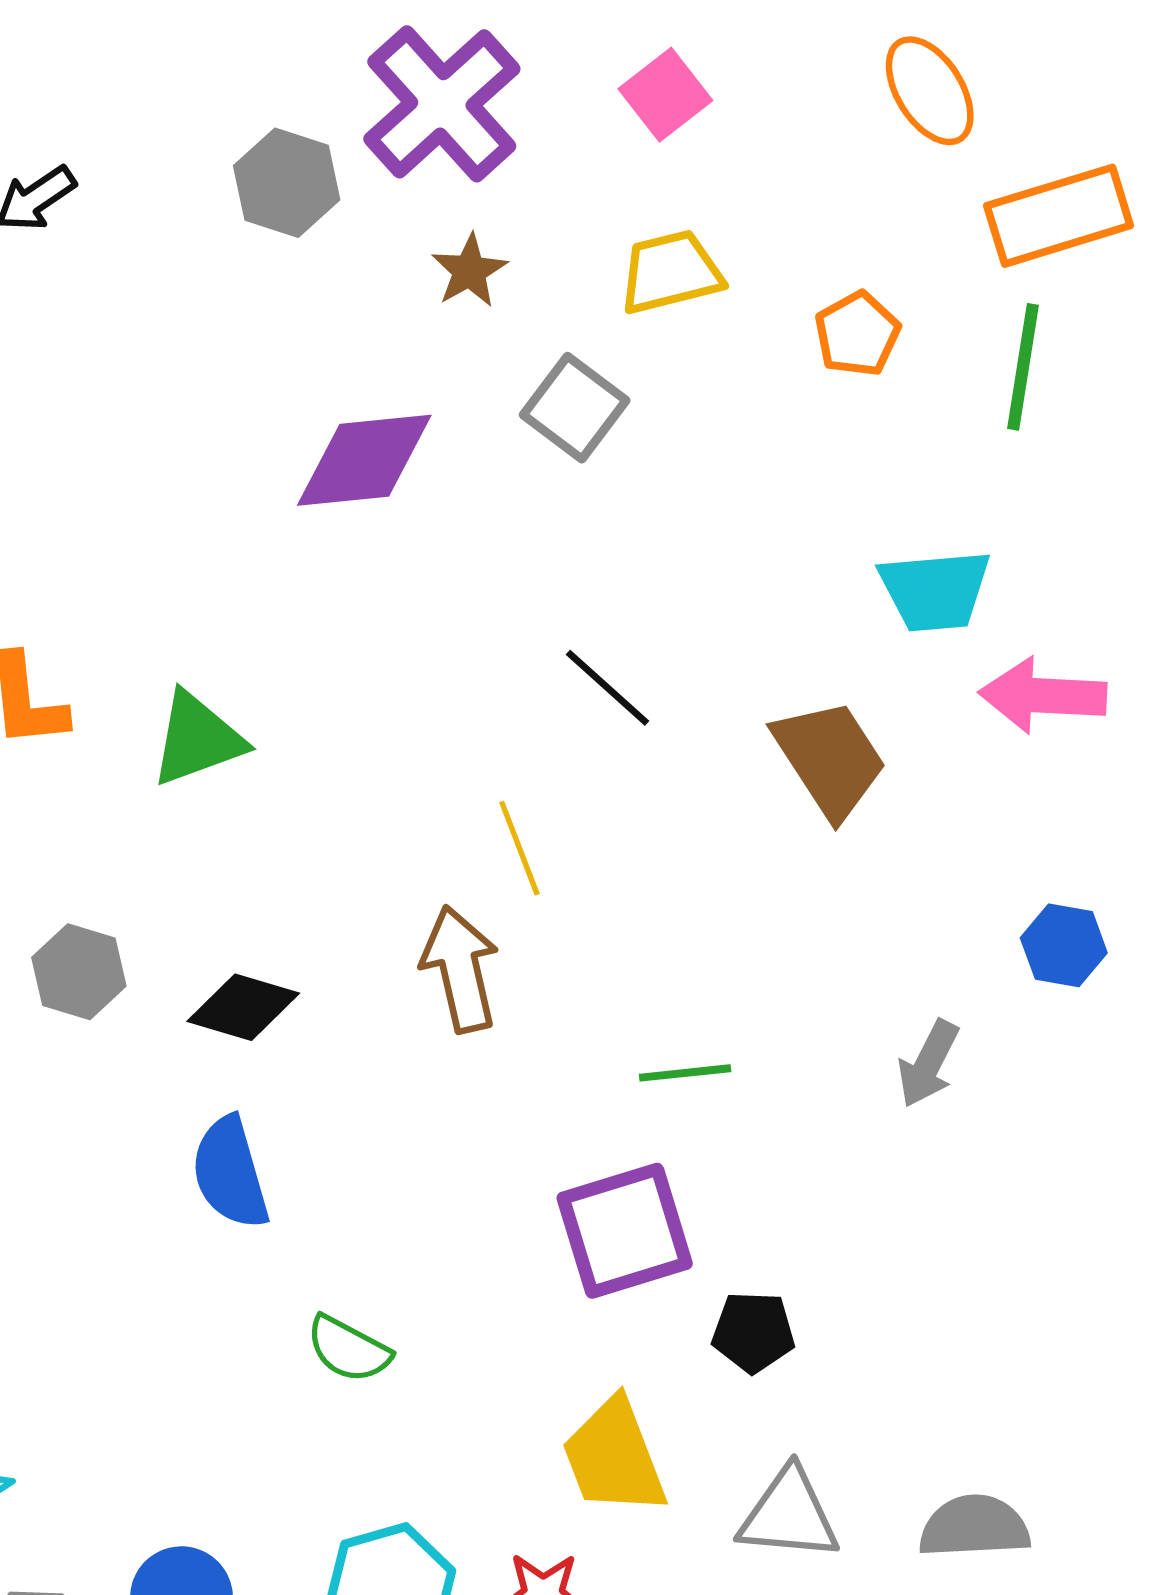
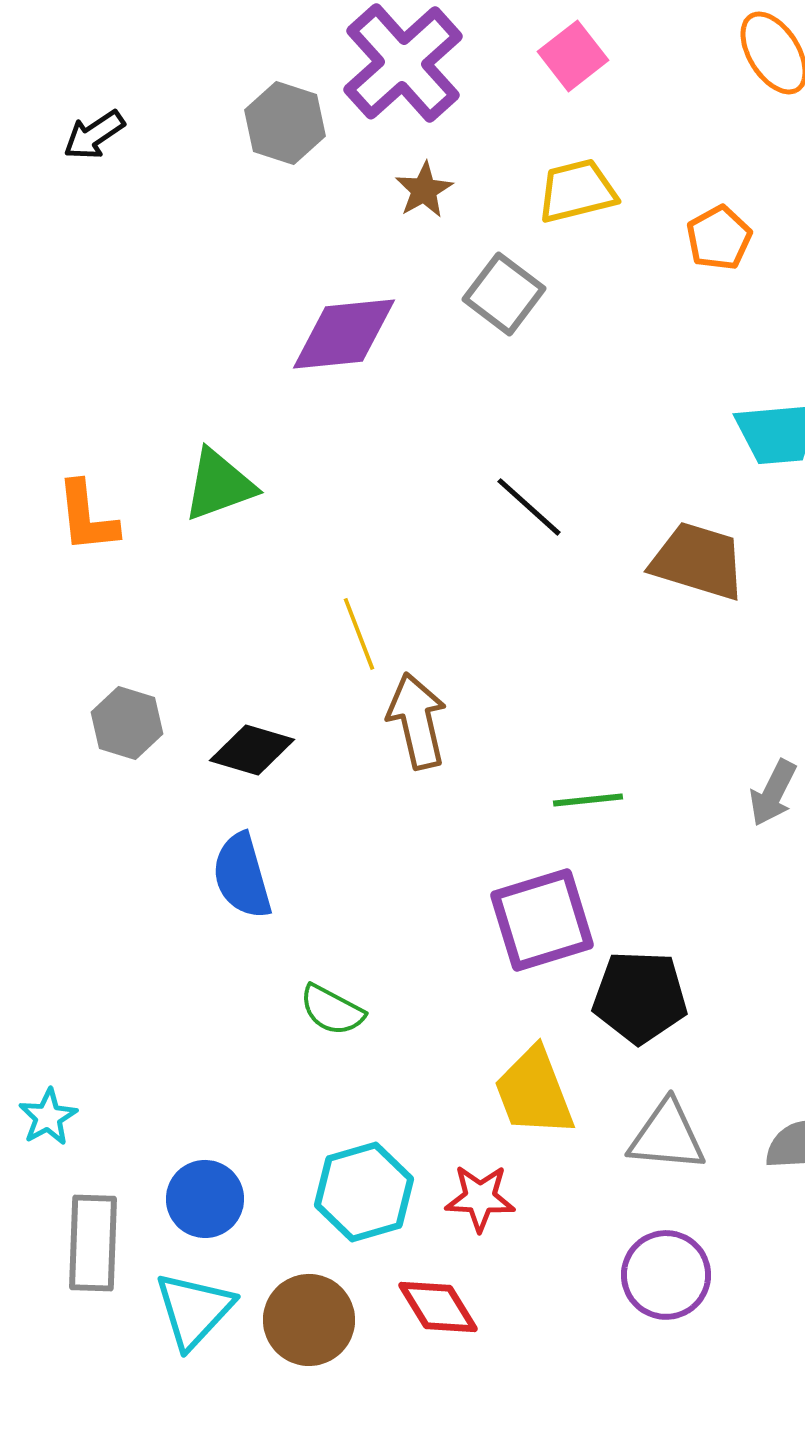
green triangle: (197, 739) -> (219, 485), moved
brown trapezoid: (830, 759) -> (698, 561), turned -40
yellow line: (519, 848) -> (359, 634), moved
black pentagon: (753, 1332) -> (640, 997), size x1.5

